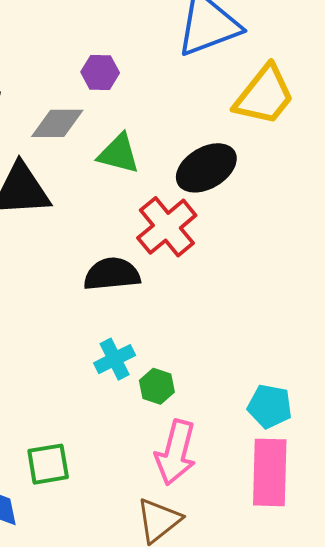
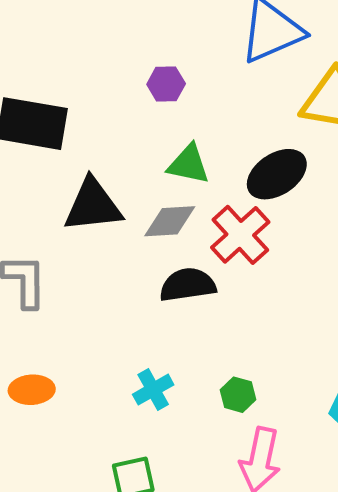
gray diamond: (57, 123) -> (170, 221), moved
cyan cross: (115, 359) -> (153, 390), moved

